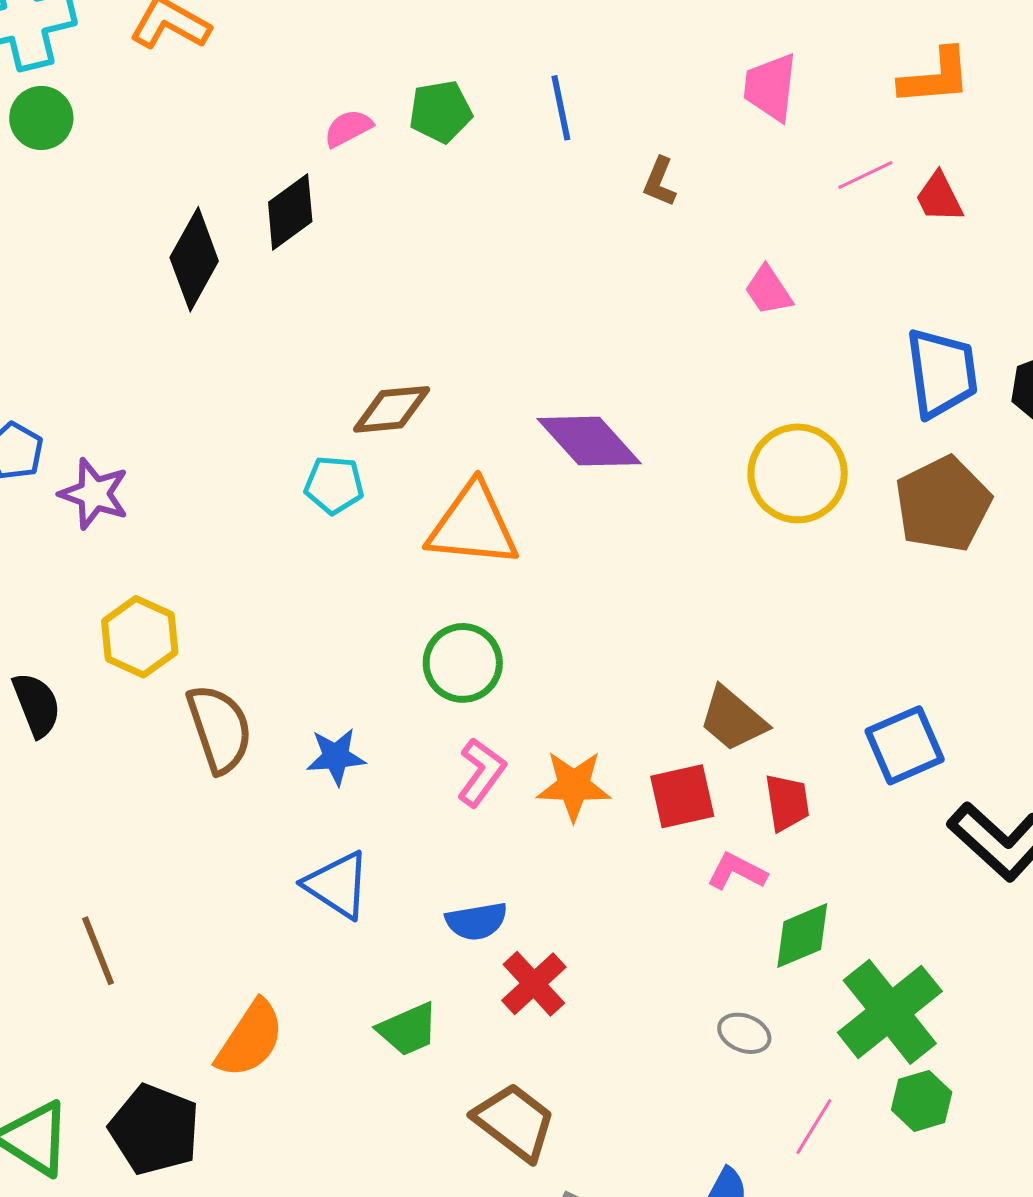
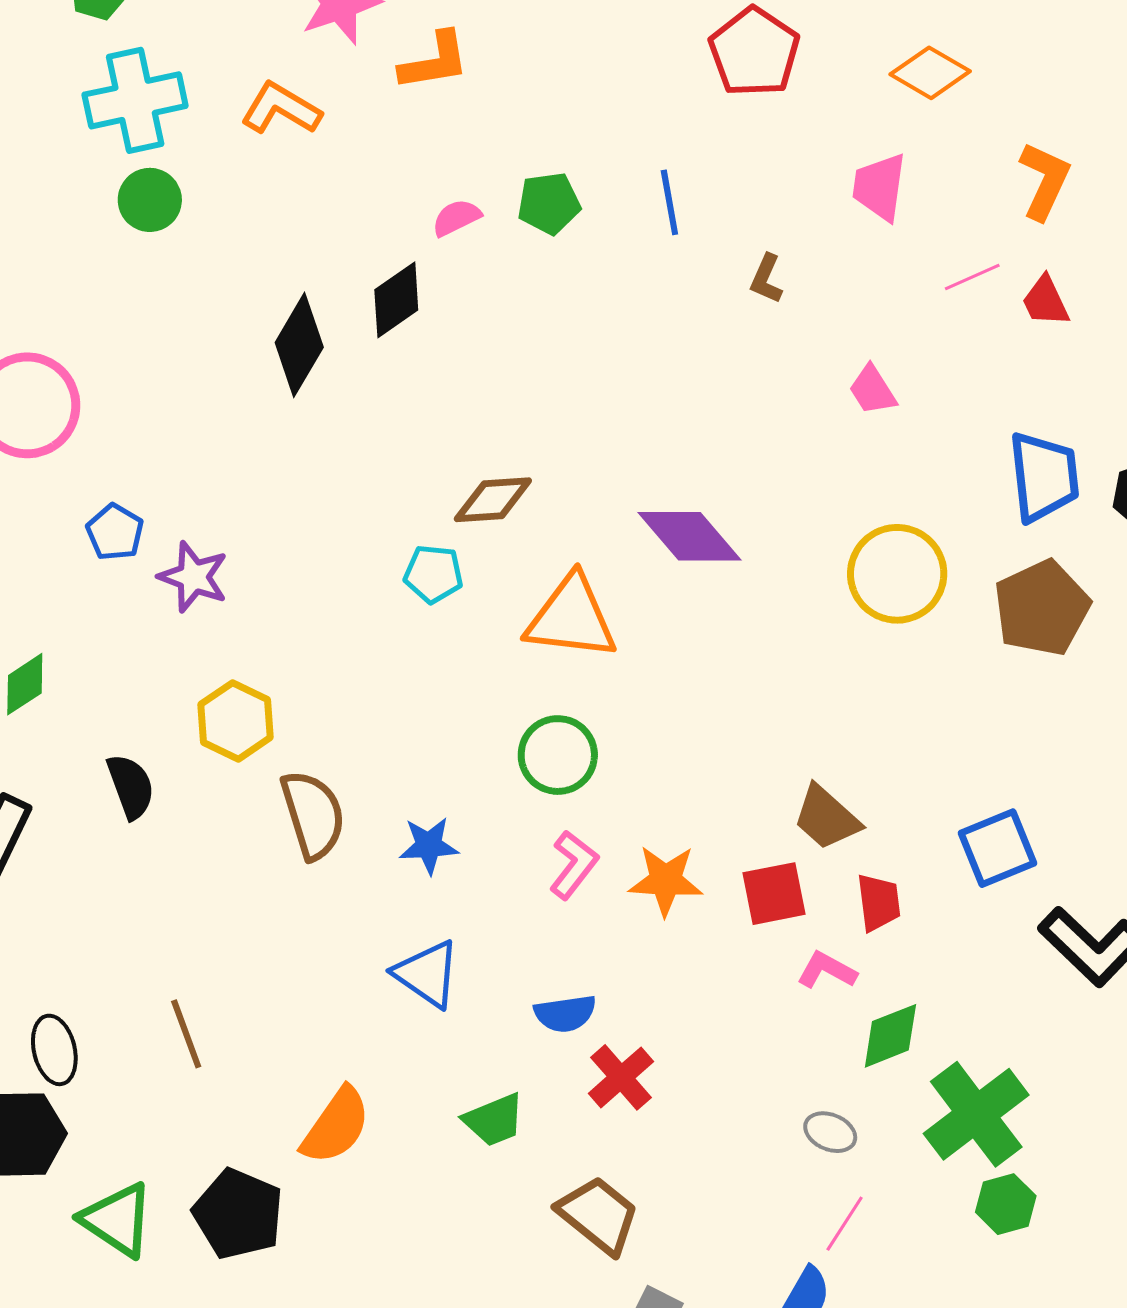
orange L-shape: (935, 77) -> (1045, 181), turned -62
pink line: (814, 1127) -> (845, 1224), moved

